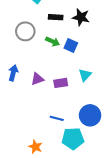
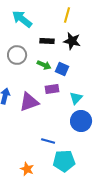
purple triangle: (37, 79) -> (29, 102), size x1.5
purple rectangle: (61, 83) -> (52, 89), moved
blue circle: (90, 115) -> (81, 121), moved

